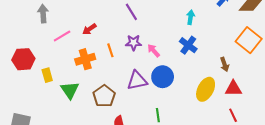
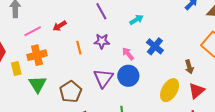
cyan arrow: (191, 17) -> (136, 20), moved, turned 48
pink arrow: (154, 51) -> (128, 54), moved
orange cross: (85, 59) -> (37, 55), moved
purple triangle: (137, 80) -> (103, 78), turned -45
red triangle: (233, 88) -> (197, 91), turned -42

